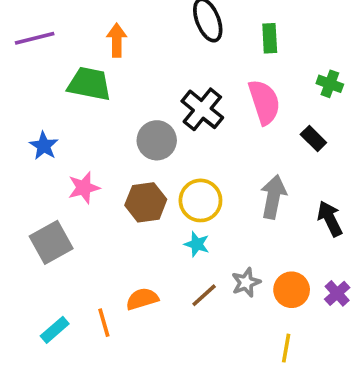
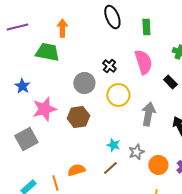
black cross: (202, 109) -> (109, 66), size x0.6
pink star: (84, 188) -> (44, 109), size x1.4
yellow circle: (200, 200) -> (118, 95), moved
cyan star: (197, 244) -> (113, 145), moved
gray star: (246, 282) -> (136, 152), moved

